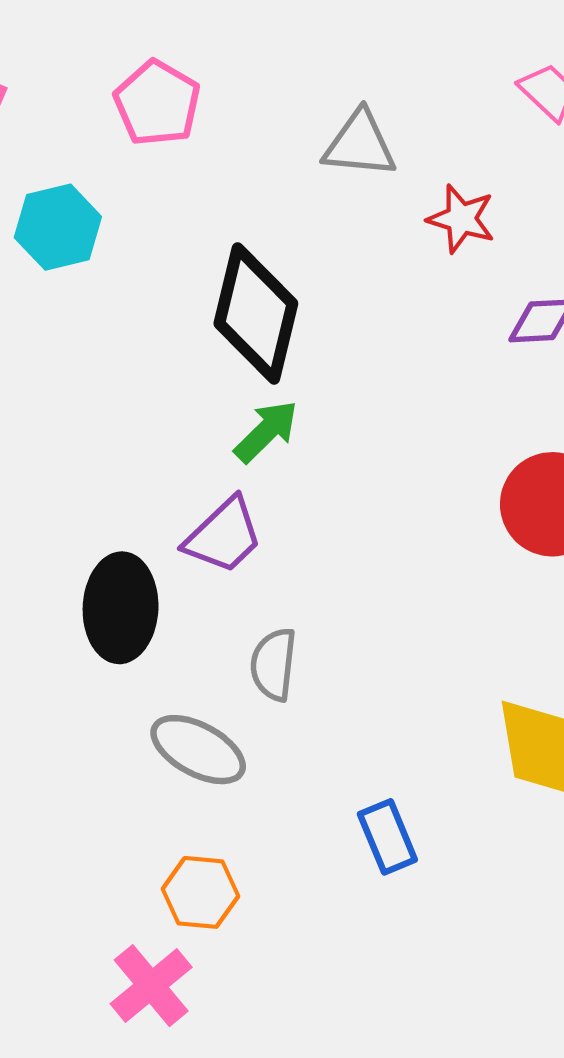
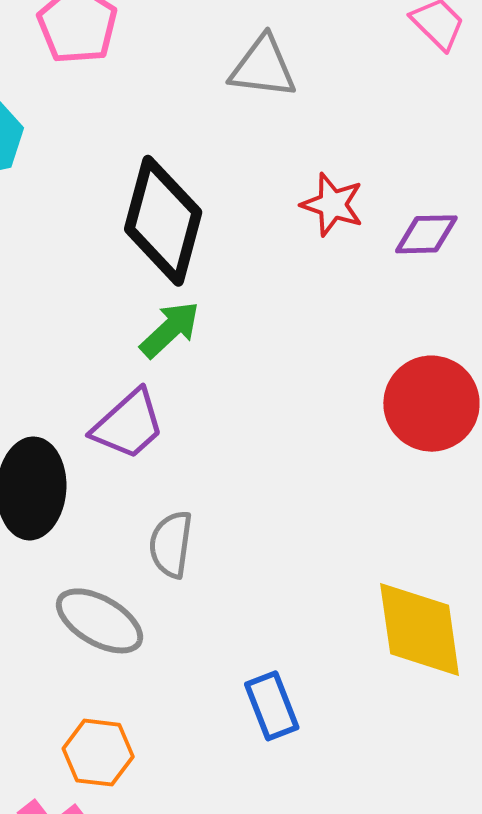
red star: (461, 219) -> (332, 205), moved

